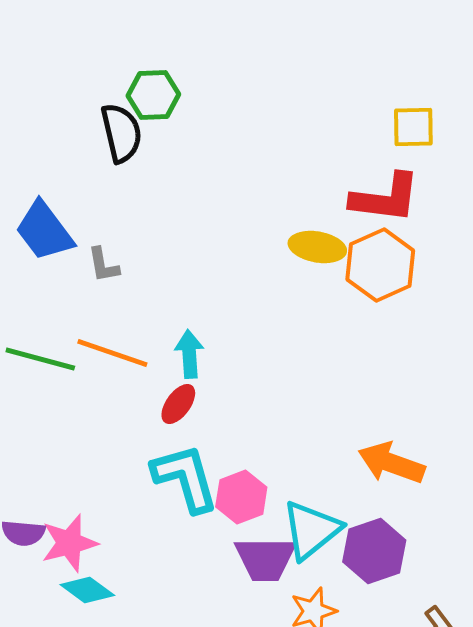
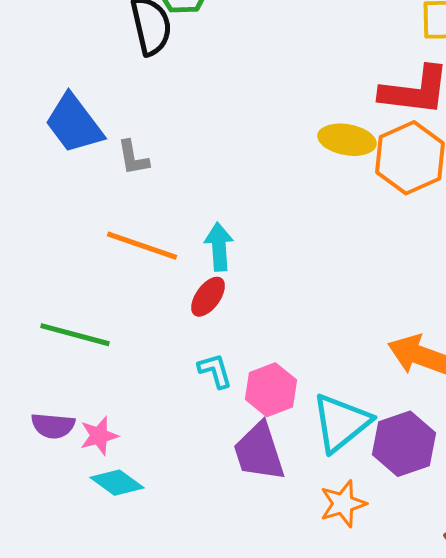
green line: (40, 359) -> (75, 335), moved
cyan L-shape: (185, 478) -> (215, 371), size x0.5
pink star: (69, 543) -> (99, 436), size x0.7
purple trapezoid: (265, 559) -> (259, 452), moved, turned 72

